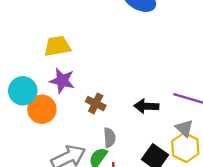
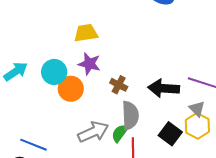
black arrow: (146, 106) -> (164, 88), size x1.4
gray semicircle: (109, 138) -> (130, 115), size x1.6

